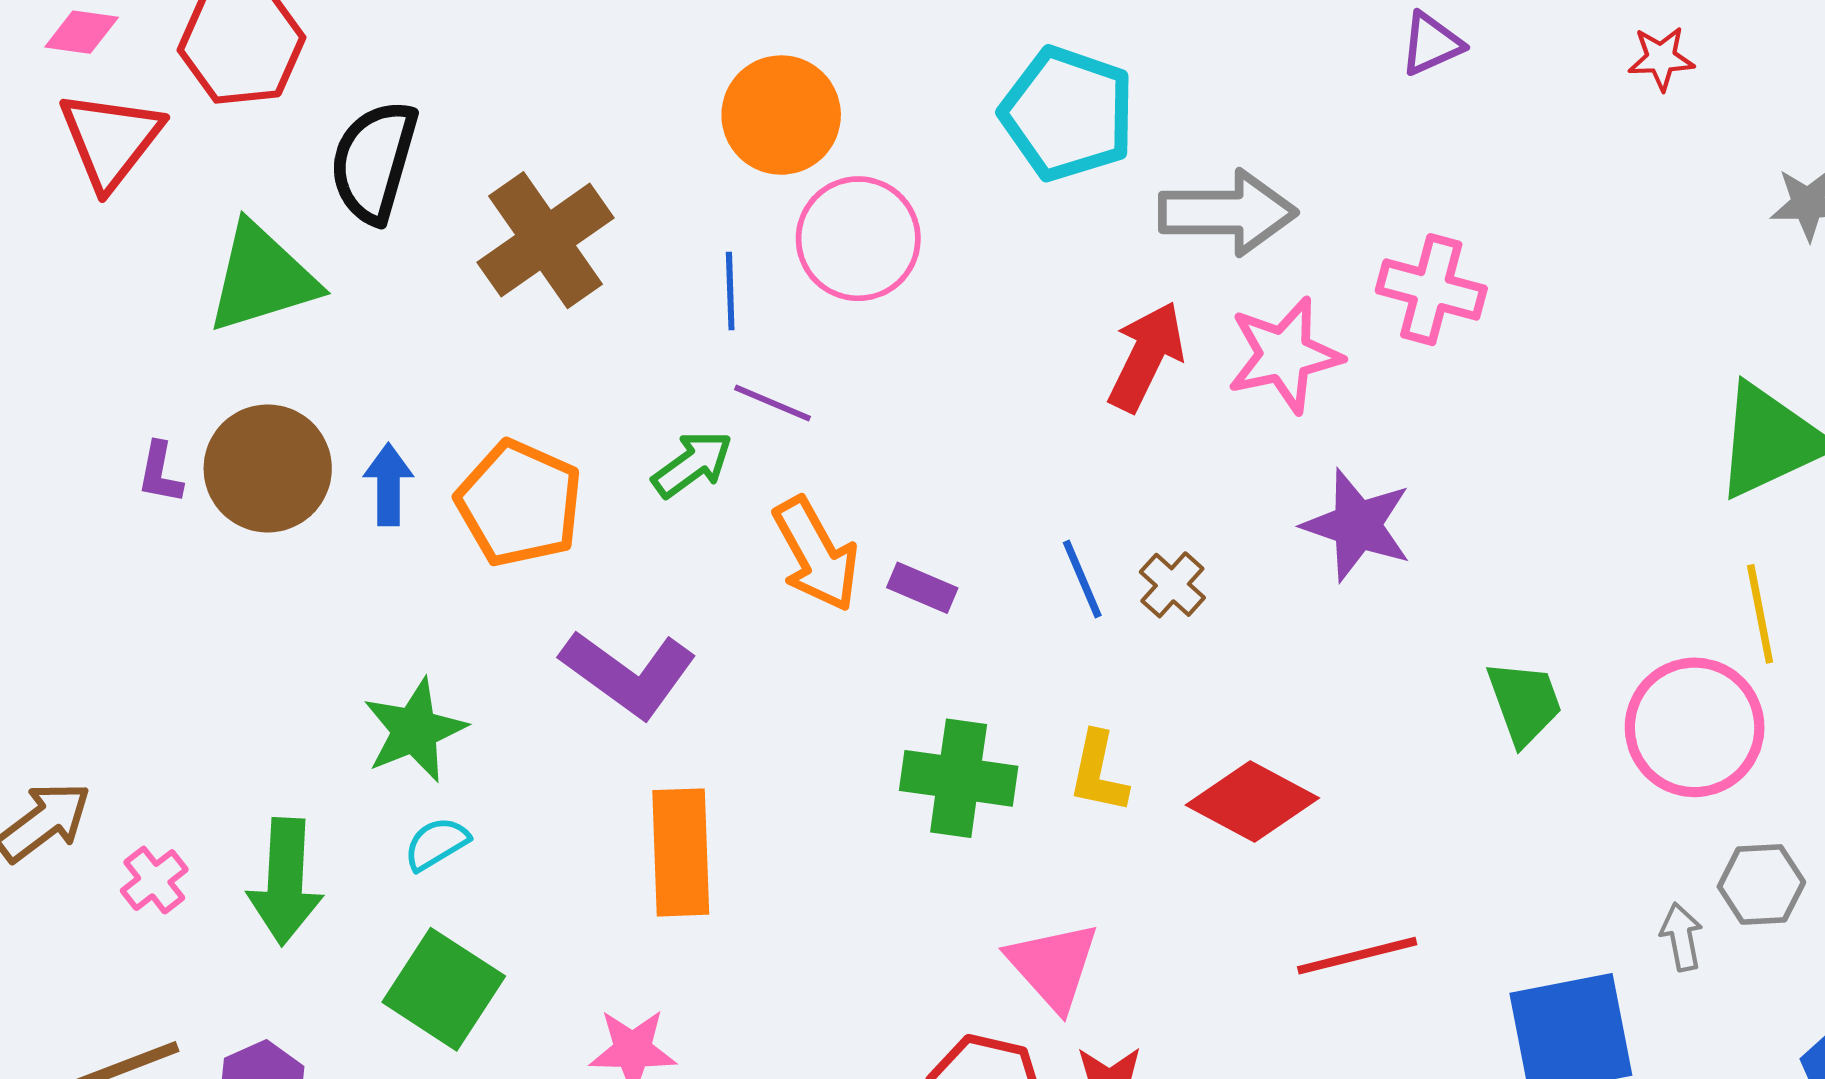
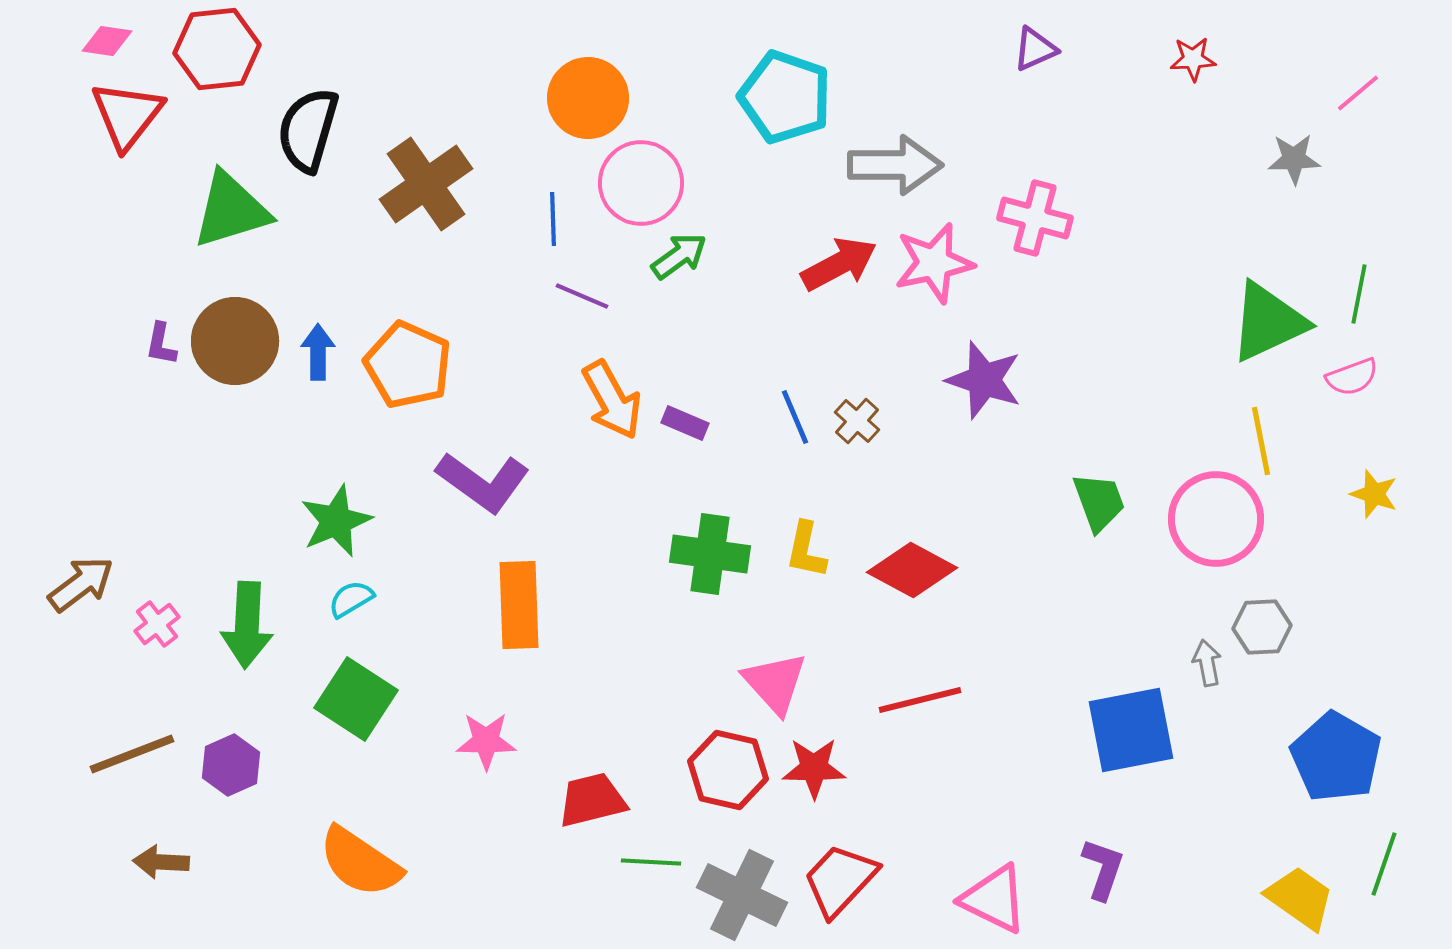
red arrow: (1146, 356) -> (839, 264), turned 36
green arrow: (692, 464) -> (679, 256), moved
red line: (1357, 956) -> (920, 700), moved

